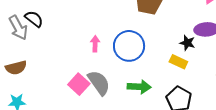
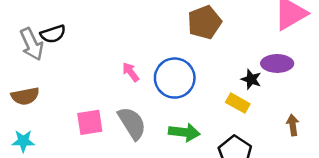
black semicircle: (34, 19) -> (53, 34), turned 120
pink arrow: (95, 44) -> (131, 72), turned -42
pink square: (79, 84) -> (90, 122), moved, turned 35

